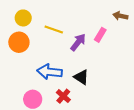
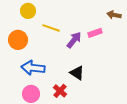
yellow circle: (23, 18) -> (28, 11), moved
pink rectangle: (100, 35) -> (95, 33), turned 40
blue arrow: (50, 72) -> (33, 68), moved

